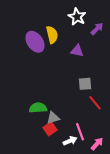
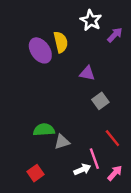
purple triangle: (77, 51) -> (87, 73), moved
gray square: (85, 84) -> (100, 101), turned -32
red line: (95, 103) -> (112, 138), moved
red square: (50, 129) -> (36, 173), moved

